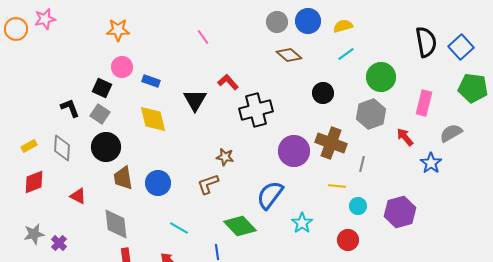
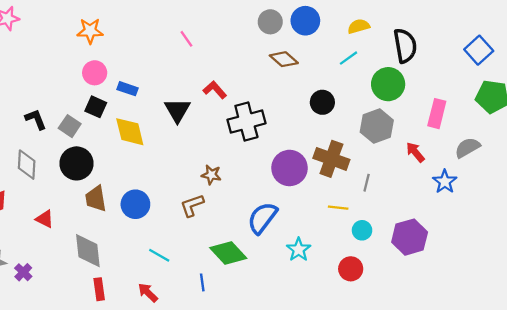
yellow semicircle: (343, 26) -> (359, 26), moved
black semicircle: (426, 42) -> (405, 46), moved
black square: (102, 88) -> (96, 107), moved

